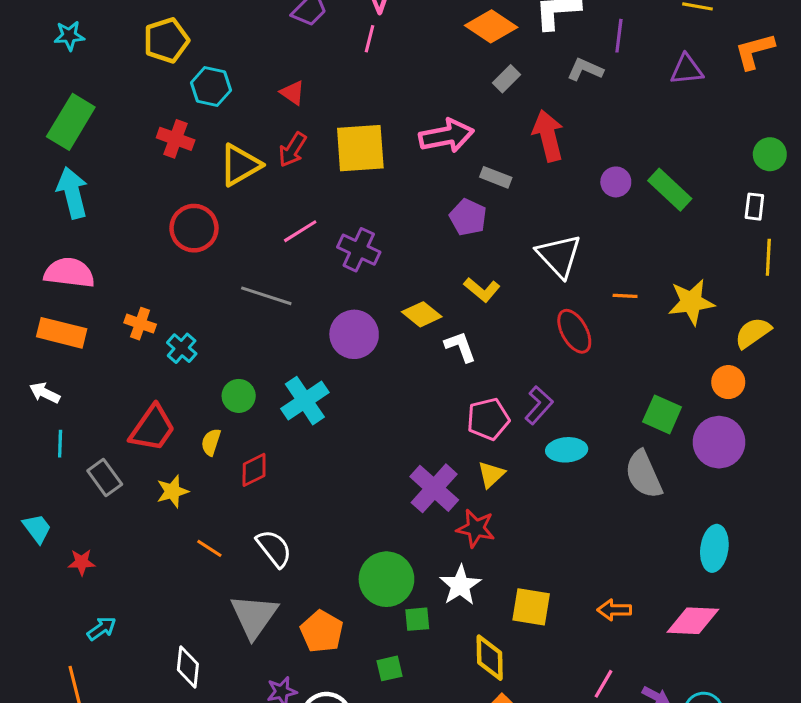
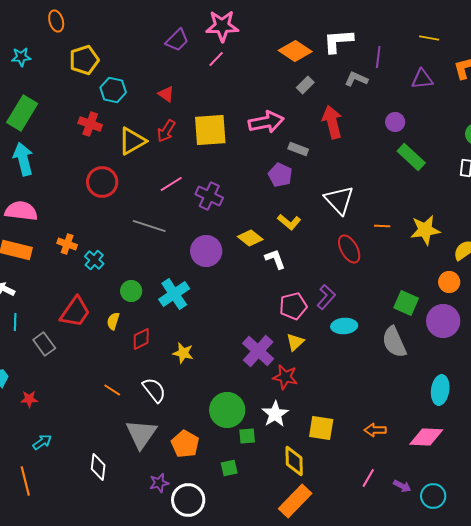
pink line: (370, 39) -> (216, 59), turned 30
purple circle: (616, 182) -> (395, 122), moved
yellow star: (172, 491) -> (183, 353), moved, turned 30

